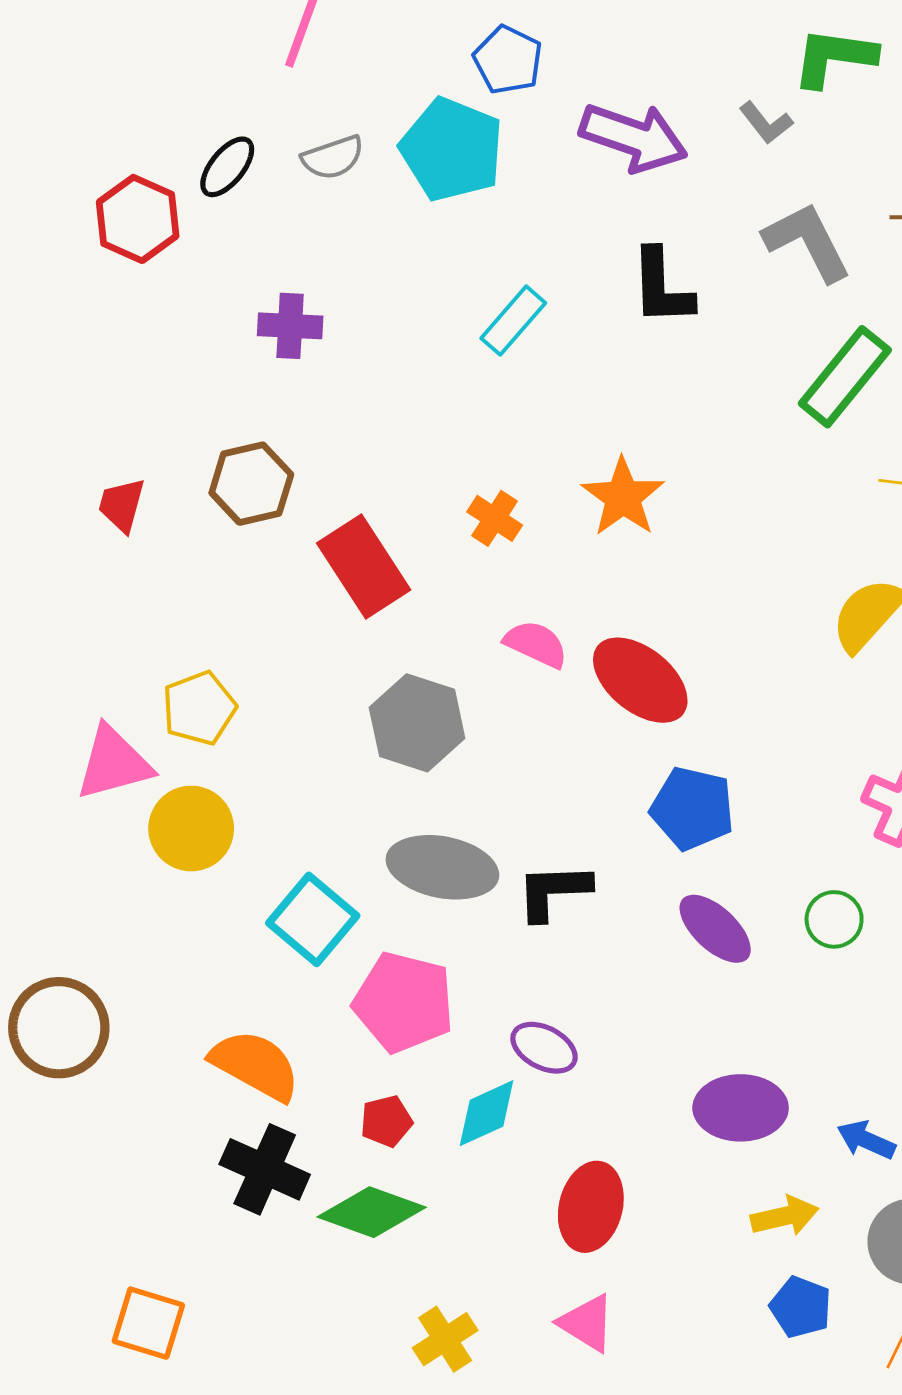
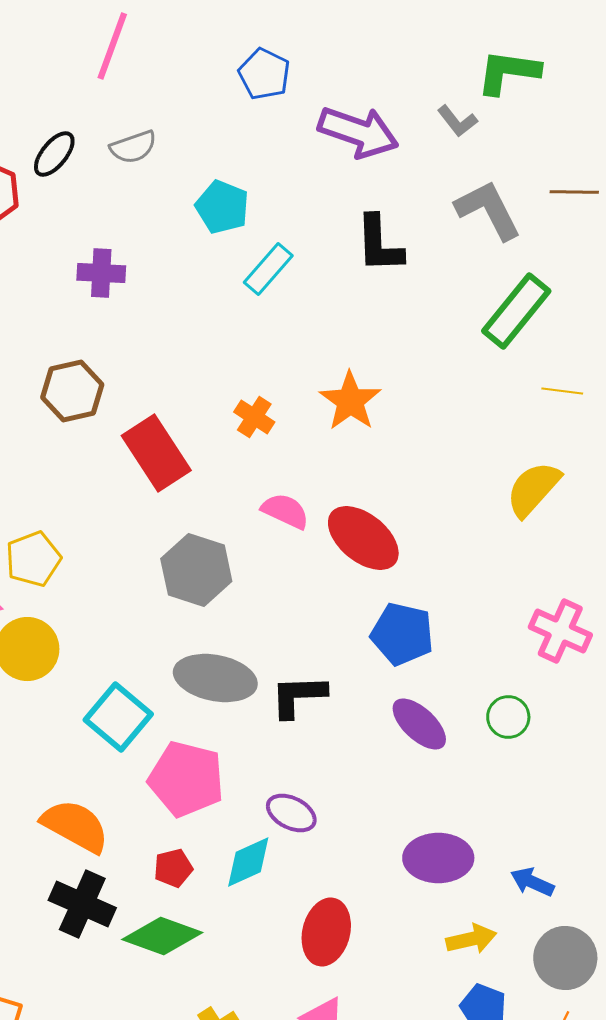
cyan pentagon: (452, 149) -> (222, 207), moved, size x0.7

